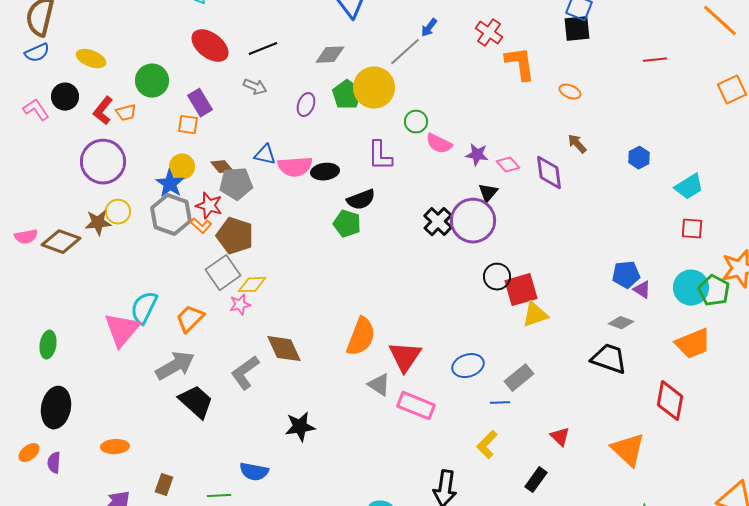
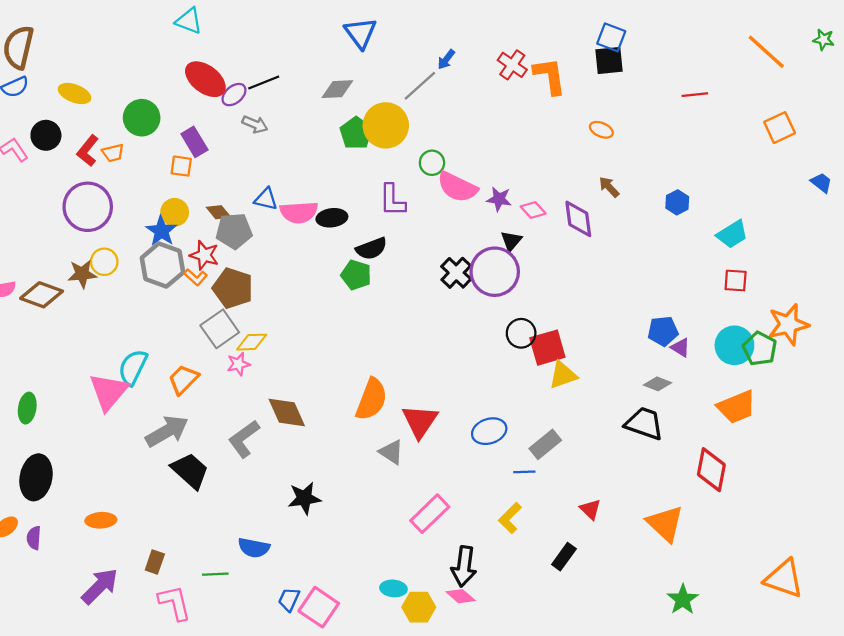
orange L-shape: (520, 64) -> (550, 76), moved
purple ellipse: (306, 105) -> (234, 95), moved, turned 30
pink semicircle: (439, 144) -> (457, 187), size x1.4
pink rectangle: (416, 406) -> (430, 514), moved, turned -66

